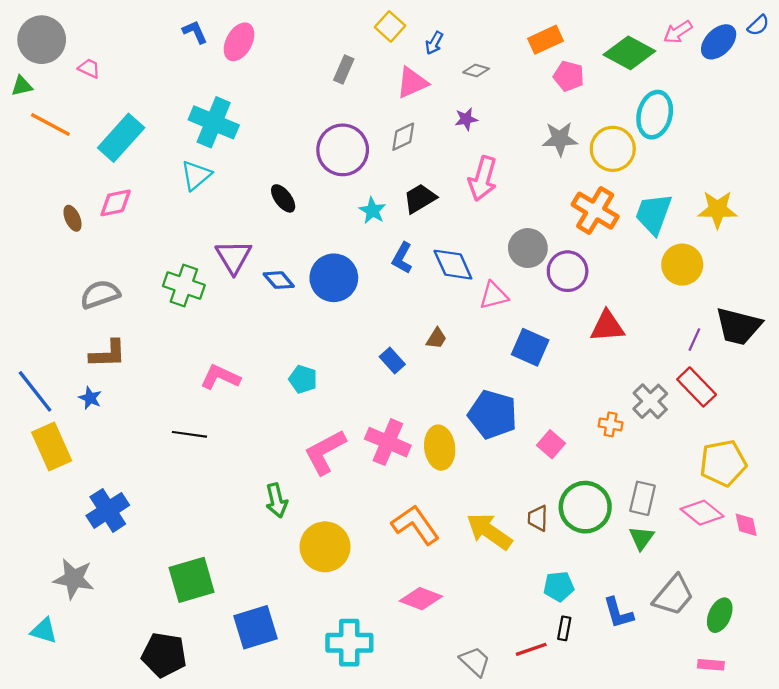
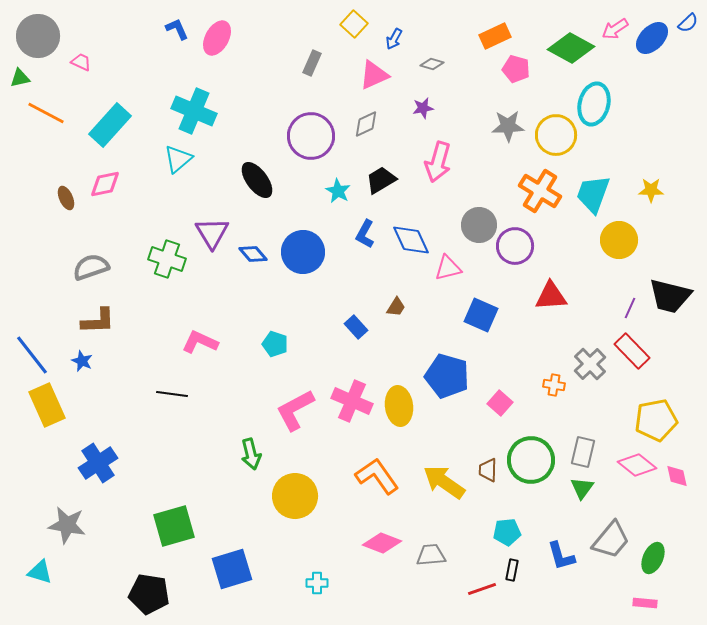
black ellipse: (283, 198) -> (257, 180), size x1.4
yellow star: (717, 209) -> (651, 190), size x0.7
cyan cross: (349, 643) -> (317, 583), size x0.5
gray trapezoid: (475, 661) -> (431, 555), moved, turned -48

